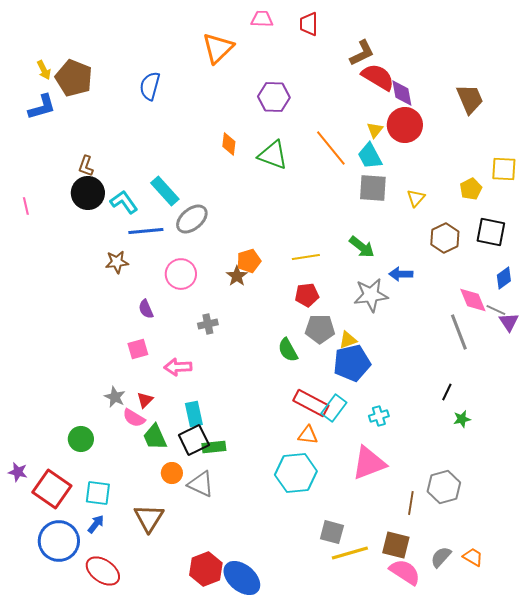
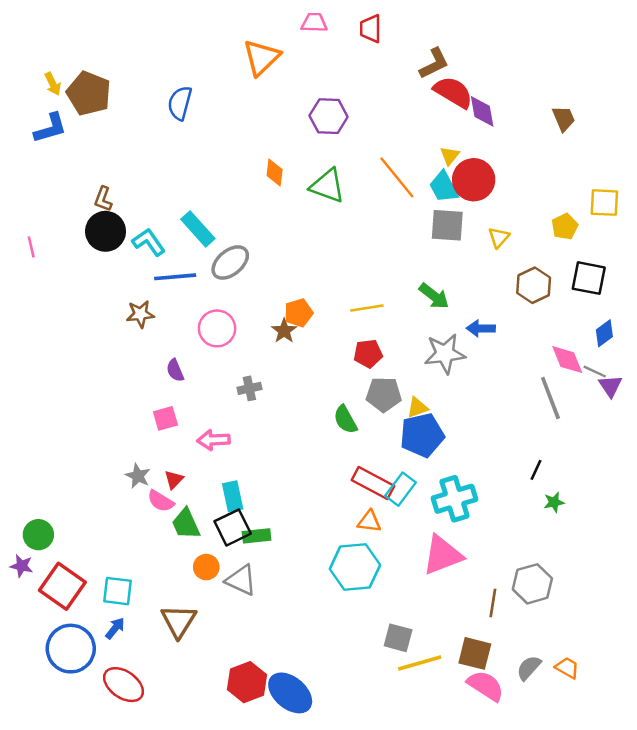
brown trapezoid: (470, 99) -> (564, 119), size x0.7
red circle: (405, 125) -> (474, 180), moved
cyan cross: (379, 416) -> (454, 499), size x1.8
green circle: (81, 439) -> (38, 535), moved

